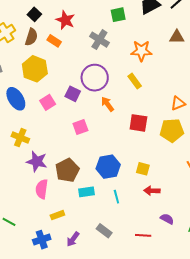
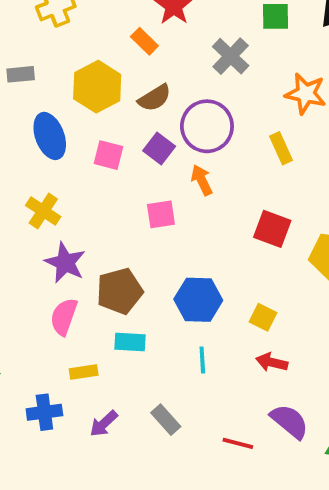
brown semicircle: (31, 37) -> (155, 98), moved, turned 30
pink square: (48, 102) -> (109, 155), turned 35
orange arrow: (107, 104) -> (202, 180), moved
cyan rectangle: (86, 192) -> (130, 342), moved
purple semicircle: (167, 219) -> (289, 421), size x1.5

